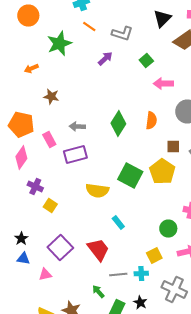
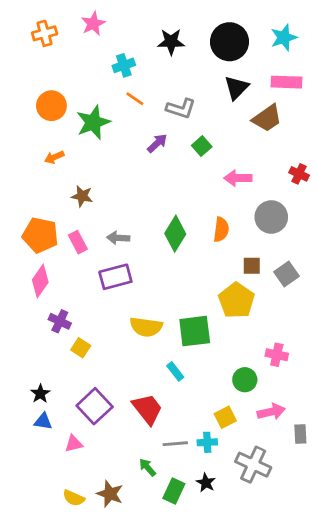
orange circle: (28, 16) -> (51, 106), moved
green square: (146, 60) -> (202, 146), moved
pink rectangle: (49, 140) -> (78, 242), moved
green square: (130, 176) -> (195, 331), moved, turned -35

